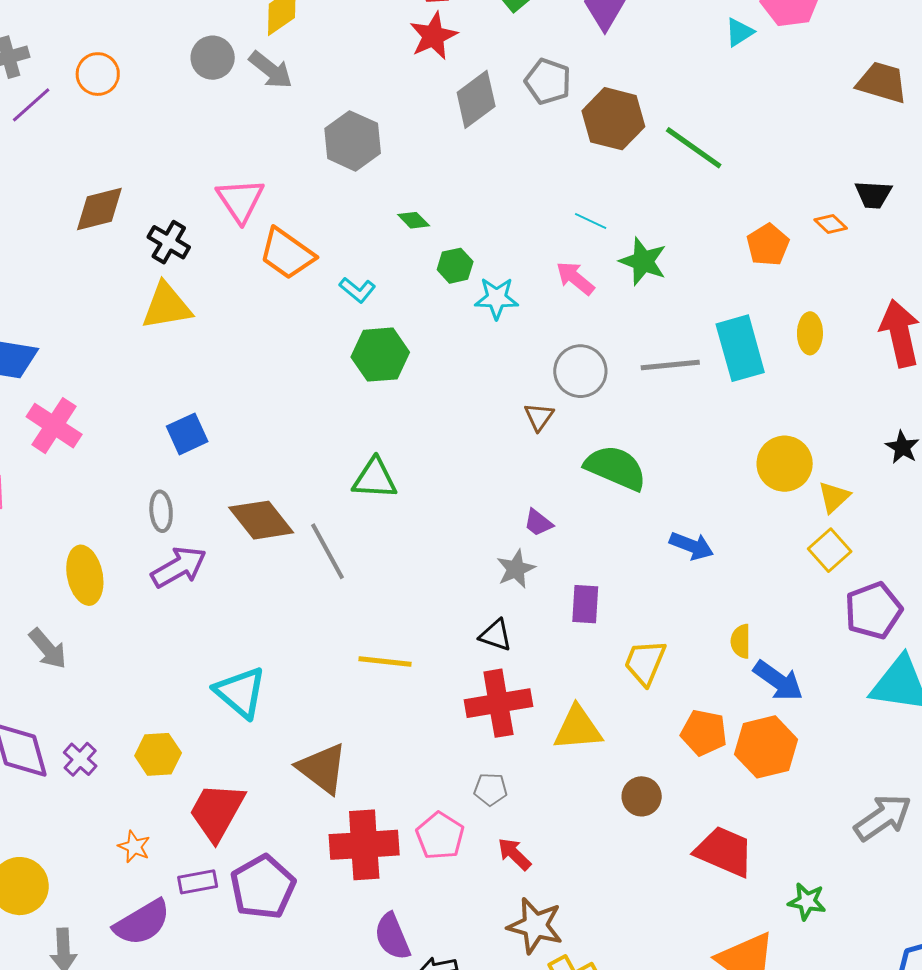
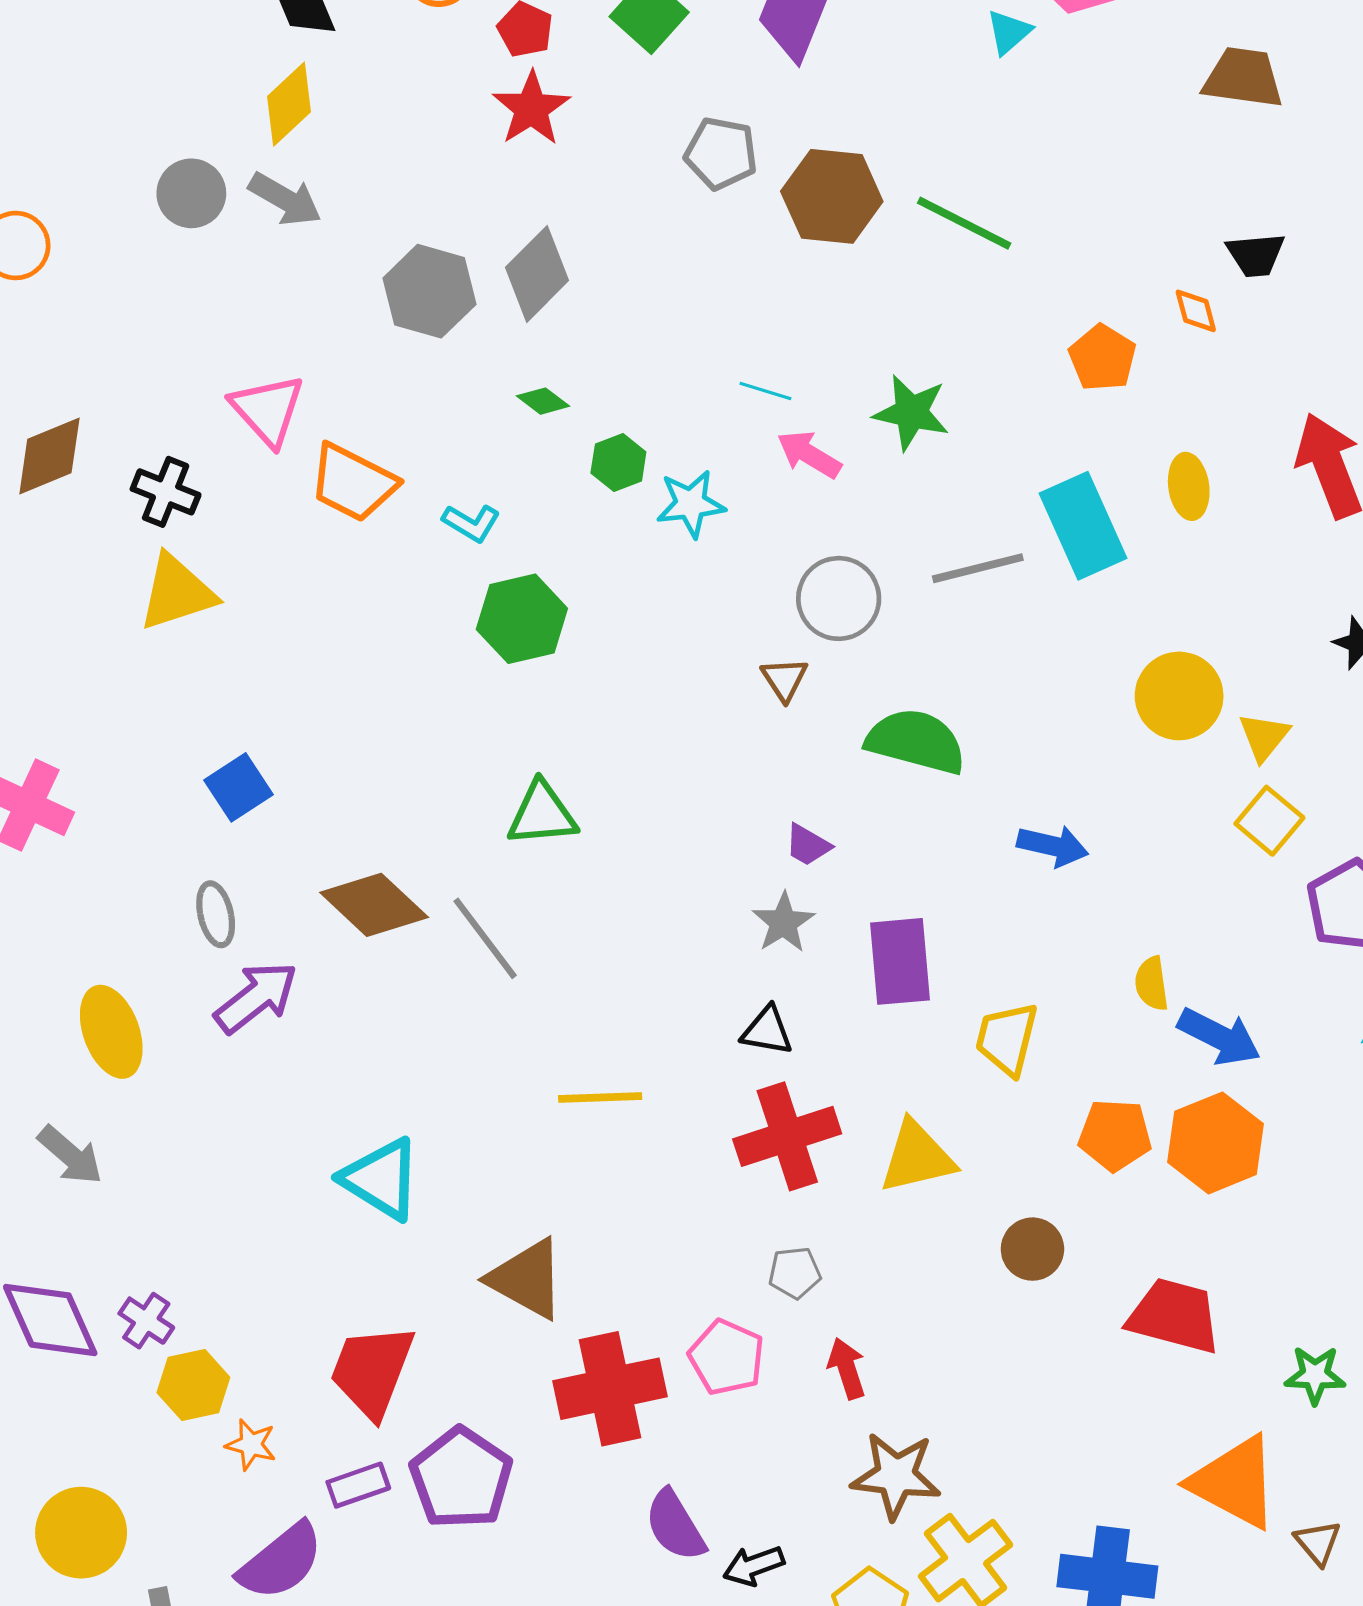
gray diamond: (476, 99) -> (537, 274), moved
cyan line: (591, 221) -> (765, 391), moved
orange diamond: (831, 224) -> (1196, 311), turned 40
purple rectangle: (585, 604) -> (900, 961), size x1.4
yellow hexagon: (158, 754) -> (193, 1385), moved
red arrow: (514, 854) -> (847, 1368), turned 36

